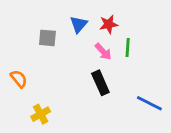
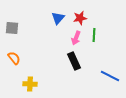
gray square: (47, 38) -> (12, 28), moved
pink arrow: (103, 52) -> (76, 38), turned 64
yellow cross: (41, 114) -> (30, 84), turned 32

